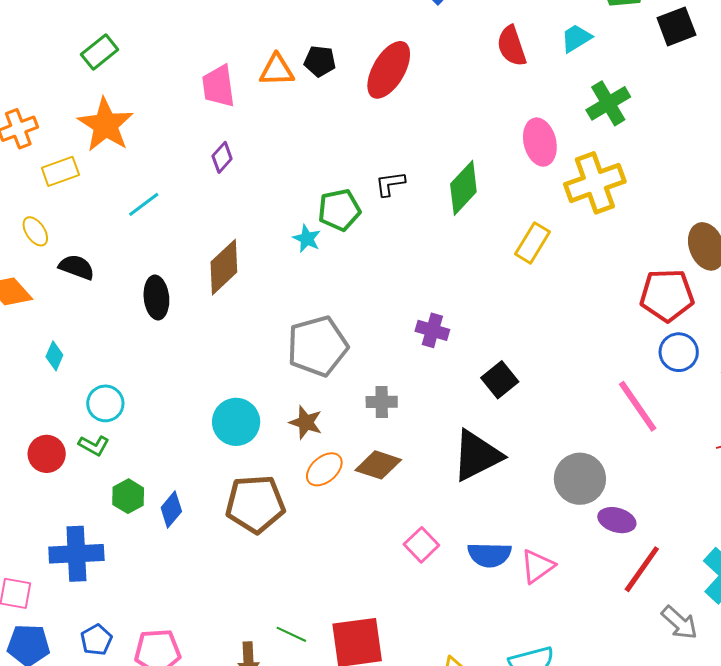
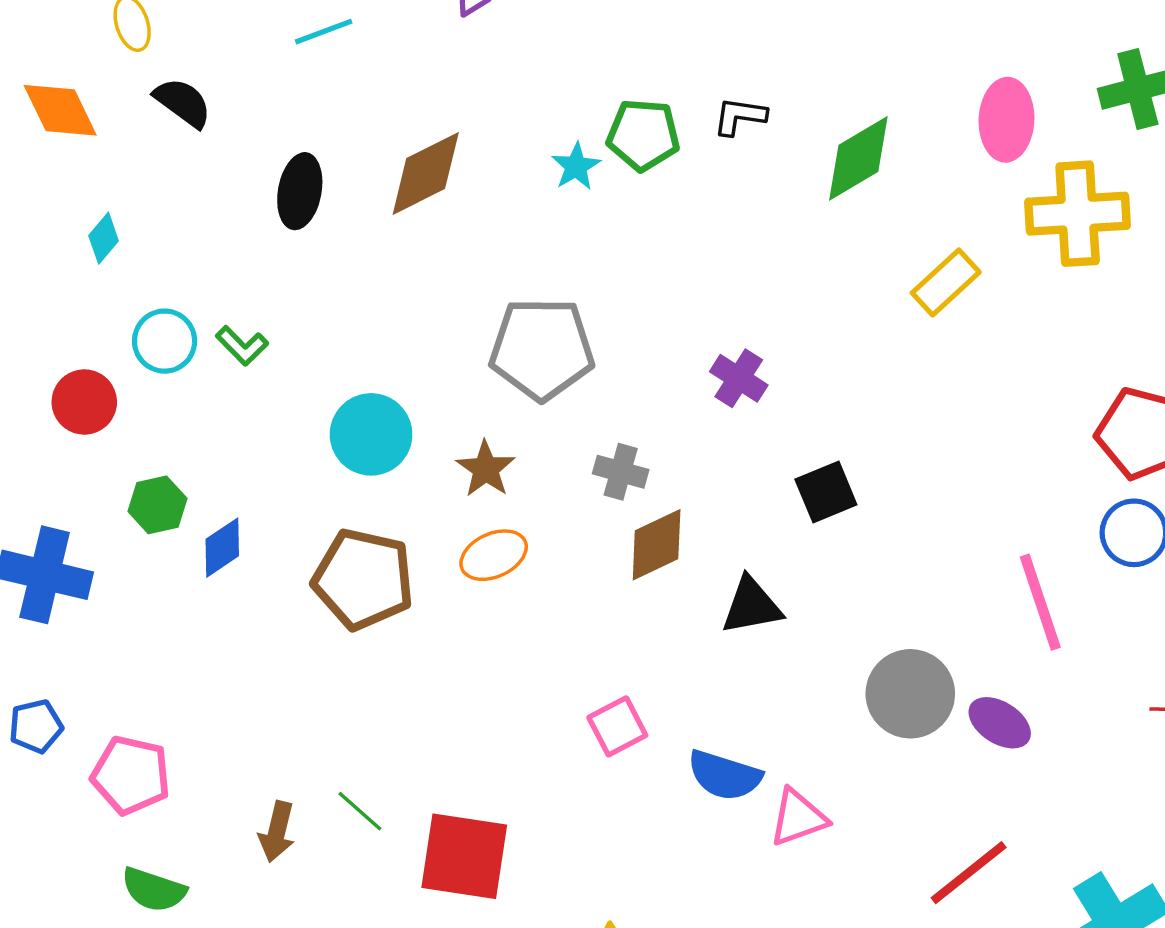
green L-shape: (94, 445) -> (242, 346), moved
red circle: (47, 454) -> (84, 402), moved
black triangle: (477, 456) -> (752, 606), size x0.7
brown diamond: (378, 465) -> (657, 545), moved, turned -60
purple ellipse: (617, 520) -> (1000, 723), moved

